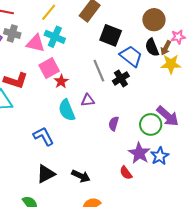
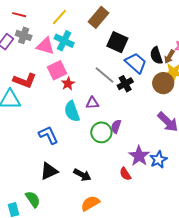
brown circle: (154, 20) -> (163, 83), moved
gray line: (99, 71) -> (105, 75), turned -30
green circle: (151, 124) -> (101, 132), moved

